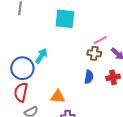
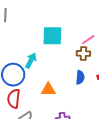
cyan square: (65, 19) -> (52, 36), moved
orange triangle: (58, 97) -> (48, 90), moved

